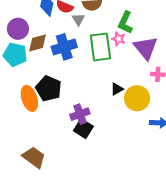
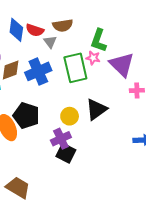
black triangle: (117, 89) -> (96, 109), size x1.6
yellow circle: (137, 98) -> (70, 116), moved, size x0.7

